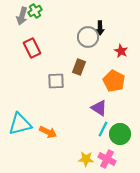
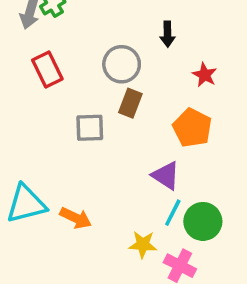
gray circle: (88, 37) -> (122, 64), moved
yellow star: (86, 159) -> (143, 244), moved

